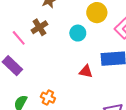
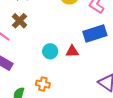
cyan circle: (78, 33) -> (50, 51), moved

